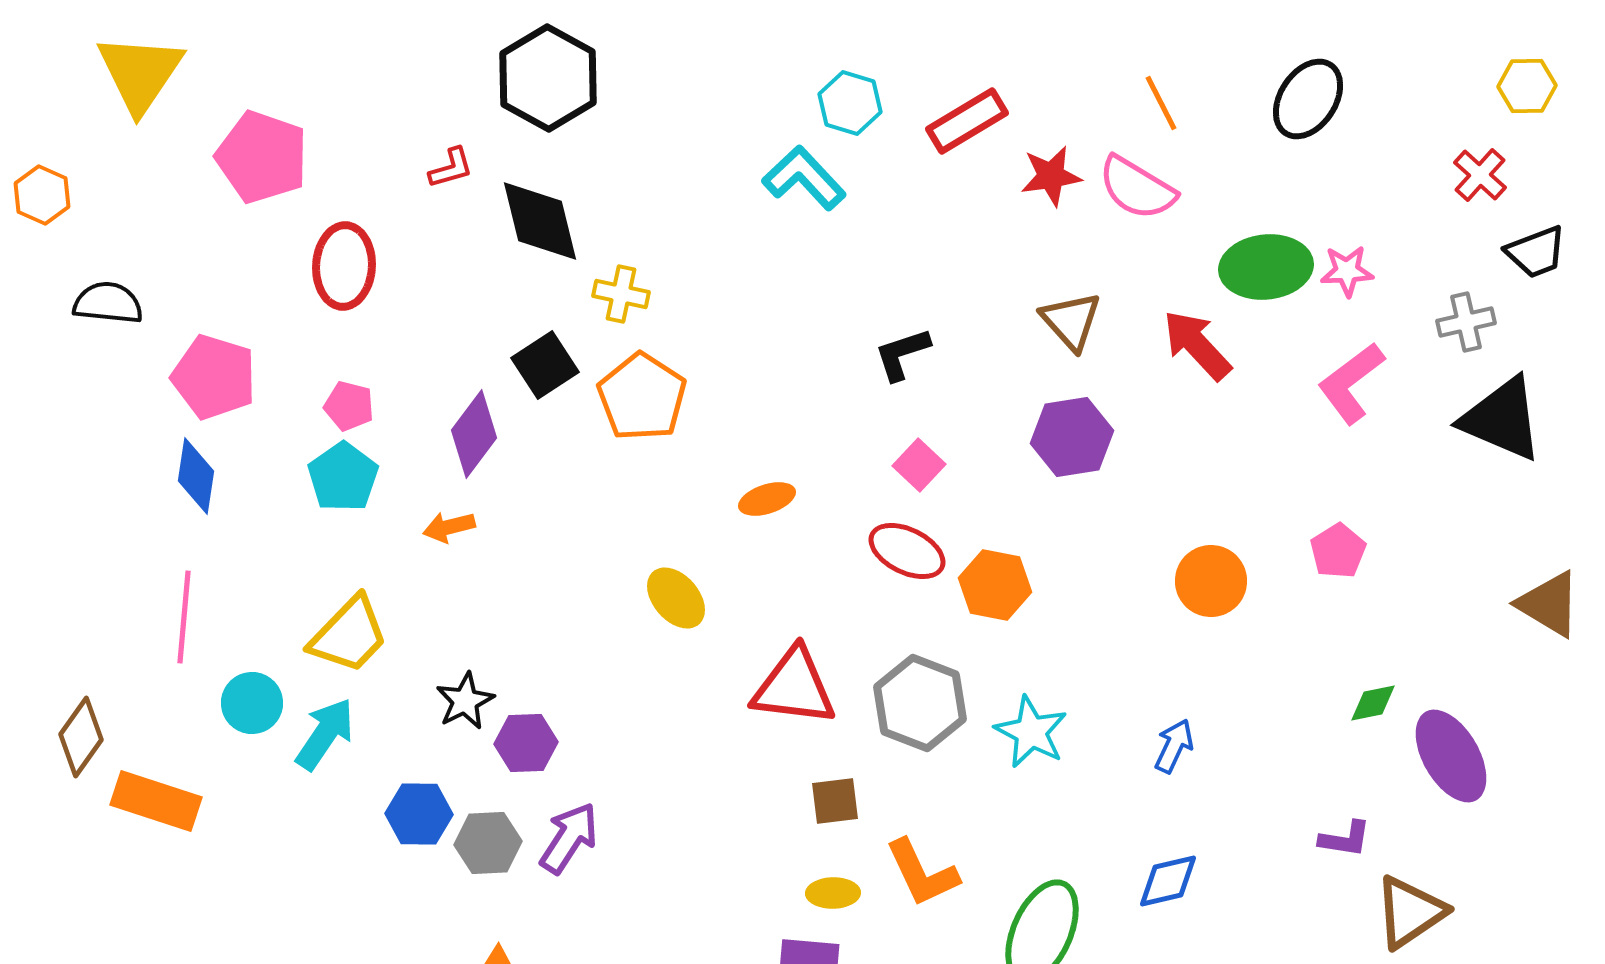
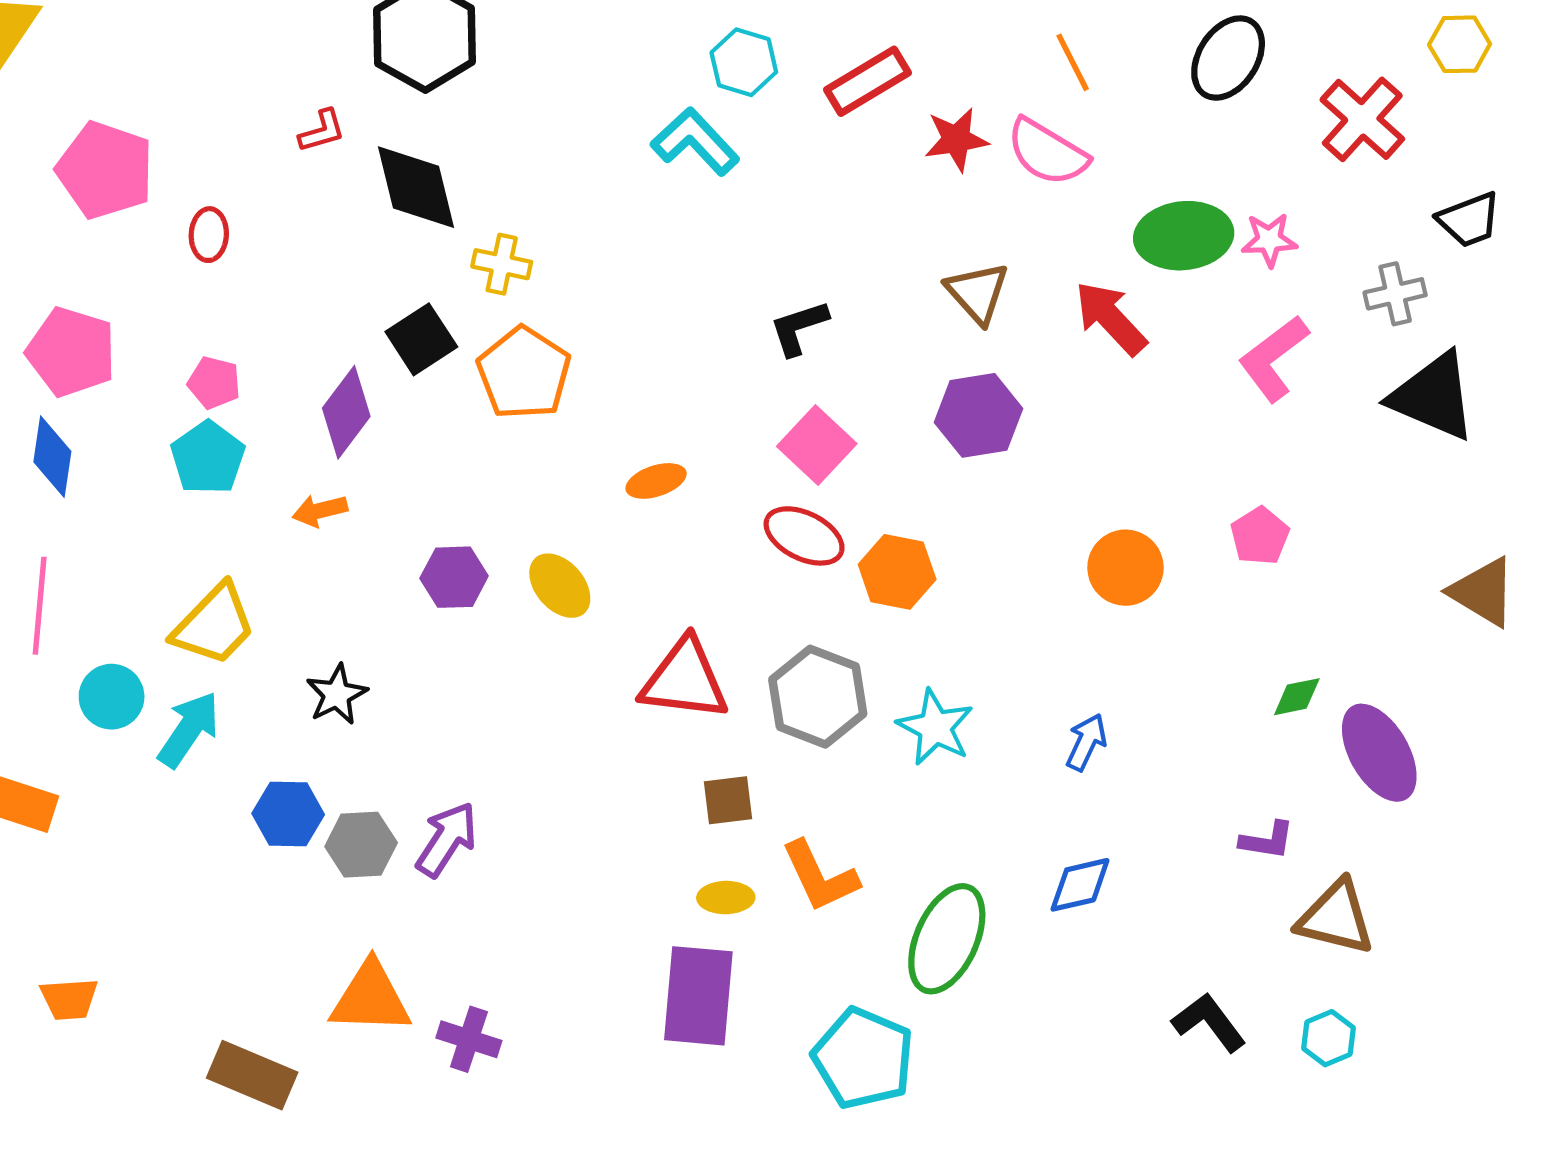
pink pentagon: (262, 157) -> (105, 170), moved
red cross: (1480, 175) -> (1362, 119), moved, size x1.5
red ellipse: (344, 266) -> (209, 235), size x0.6
pink square: (919, 465) -> (817, 445), size x1.4
purple hexagon: (526, 743) -> (454, 577), moved
brown triangle: (1410, 912) -> (1336, 918), turned 48

